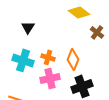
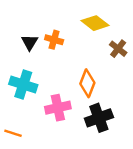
orange cross: (48, 57) -> (54, 40), moved

